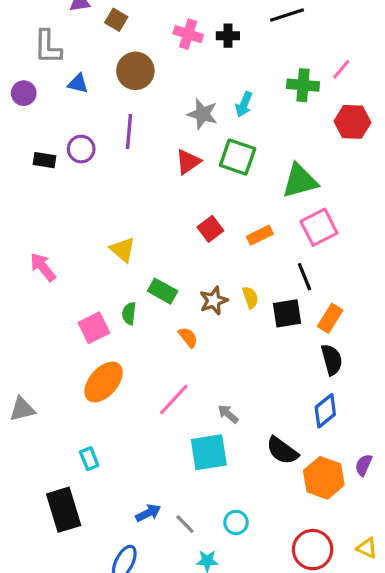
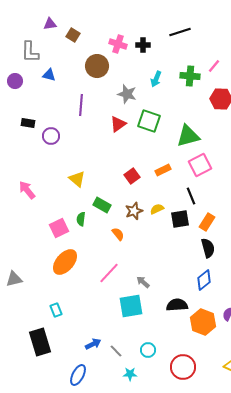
brown circle: (135, 71) -> (97, 66), moved
cyan arrow: (244, 104) -> (156, 79), moved
purple circle: (81, 149) -> (51, 136), moved
red square: (210, 229) -> (132, 176), moved
yellow semicircle: (250, 297) -> (157, 209), turned -96
black semicircle: (282, 451) -> (177, 305), turned 140
red circle: (313, 550) -> (183, 367), moved

